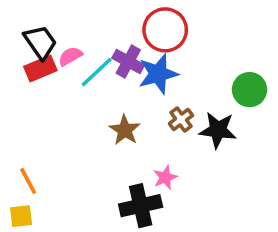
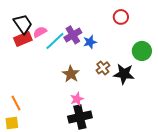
red circle: (165, 30) -> (121, 17), moved, size x0.6
purple cross: (128, 61) -> (73, 35), turned 30
blue star: (158, 74) -> (90, 42), size x0.6
pink star: (165, 177) -> (77, 99), moved

